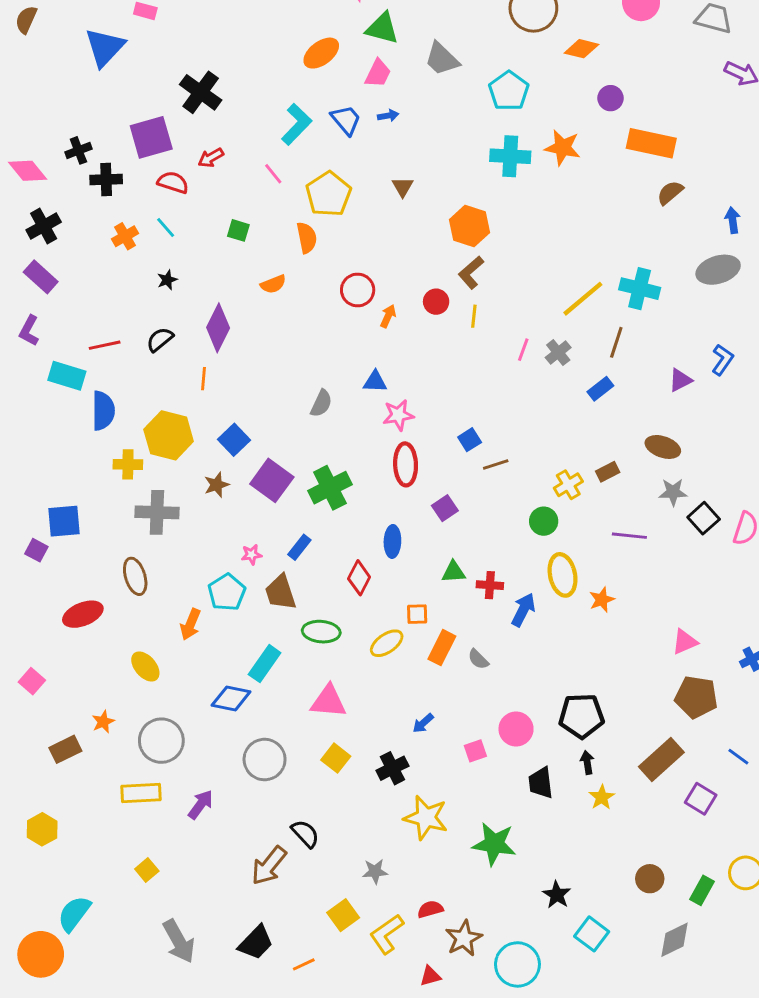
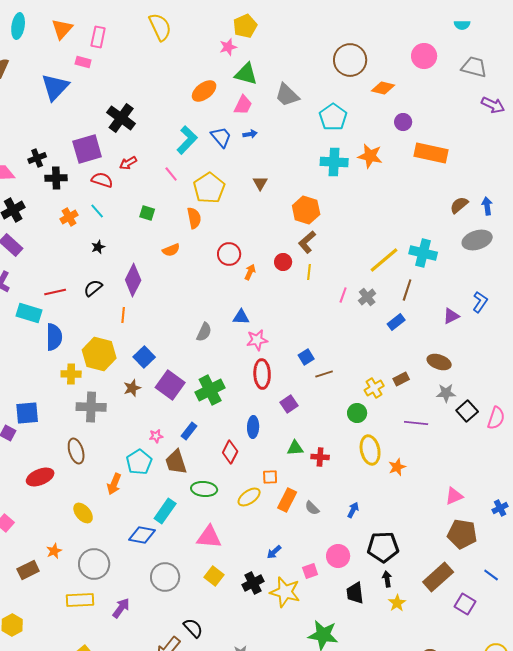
brown semicircle: (670, 193) -> (459, 205), moved
blue arrow: (523, 610) -> (353, 510), moved, size x0.7
yellow star: (426, 818) -> (285, 592), moved

